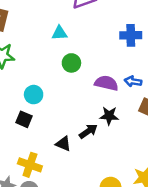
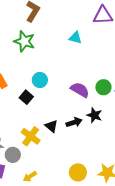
green circle: (71, 63) -> (103, 87), moved
purple semicircle: (106, 83) -> (80, 90), moved
yellow cross: (30, 165) -> (31, 136), moved

